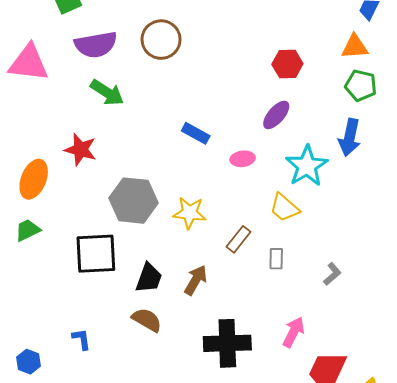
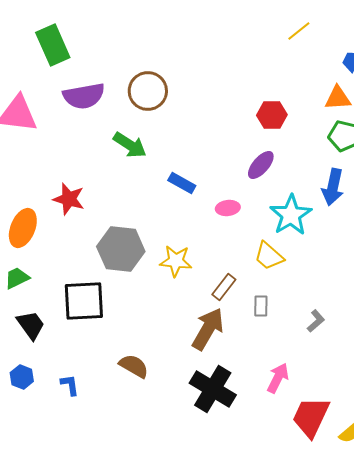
green arrow: (107, 93) -> (130, 145), moved
black trapezoid: (149, 278) -> (31, 325), moved, turned -56
brown arrow: (196, 280) -> (208, 329), moved, size x1.4
black cross: (227, 343) -> (213, 389), turned 33
blue hexagon: (29, 362) -> (22, 377), moved

